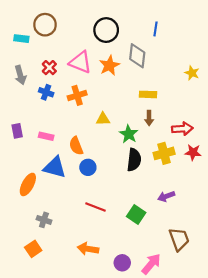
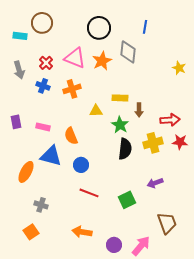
yellow rectangle: (148, 94) -> (120, 98), moved
blue circle: (88, 167) -> (81, 165), moved
green square: (136, 215) -> (127, 200), turned 30

